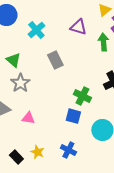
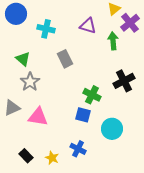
cyan cross: (36, 30) -> (46, 29), turned -36
pink triangle: (28, 118) -> (38, 117), size x1.5
yellow star: (37, 152) -> (52, 158), moved

